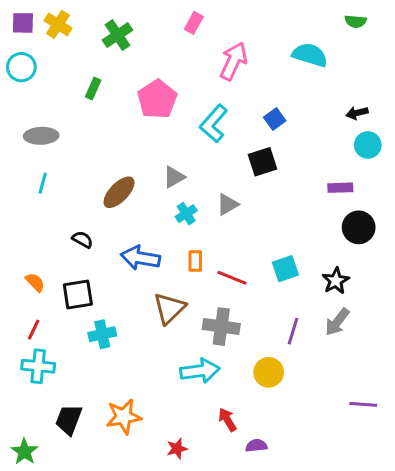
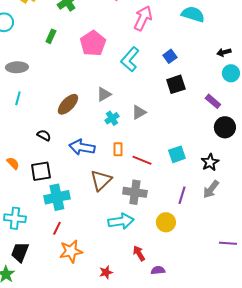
black square: (262, 162) -> (176, 84), moved
purple rectangle: (340, 188) -> (213, 101), turned 42
red line: (34, 330) -> (57, 228), moved
cyan cross: (102, 334) -> (57, 197), size x1.4
black trapezoid: (69, 420) -> (20, 252), moved

